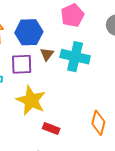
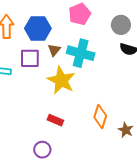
yellow star: (31, 100) -> (61, 80), moved

